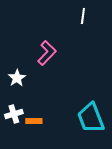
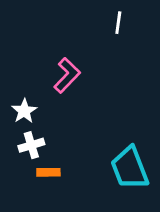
white cross: (14, 114) -> (31, 145), moved

